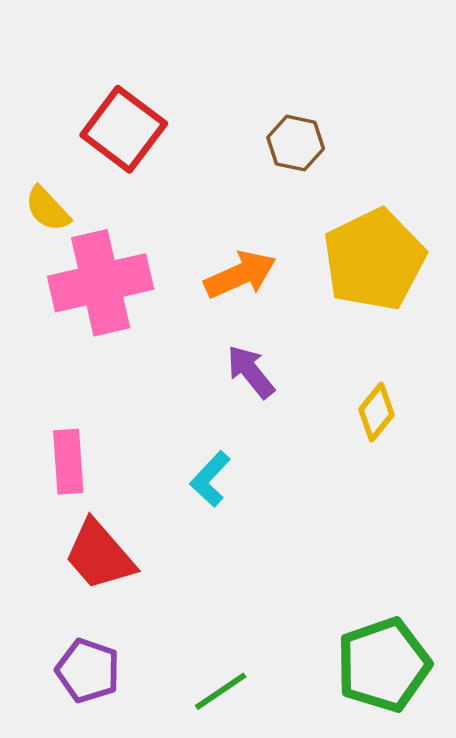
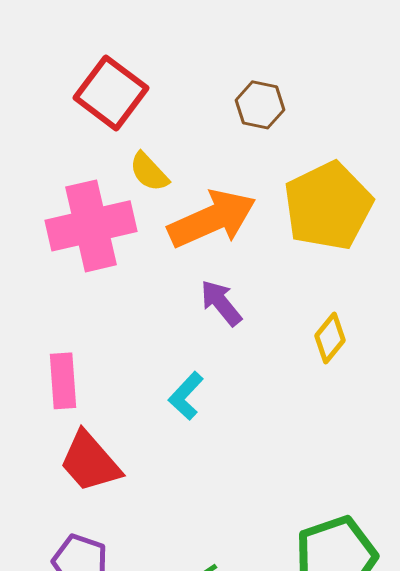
yellow semicircle: (48, 209) -> (149, 172), moved
orange arrow: (240, 275) -> (212, 219), size x1.4

